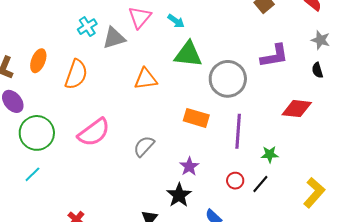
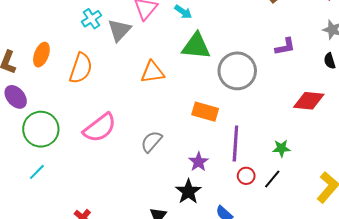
gray triangle: (114, 38) -> (119, 30), turned -30
purple L-shape: (274, 56) -> (285, 47), size x0.7
purple line: (238, 131) -> (235, 143), moved

